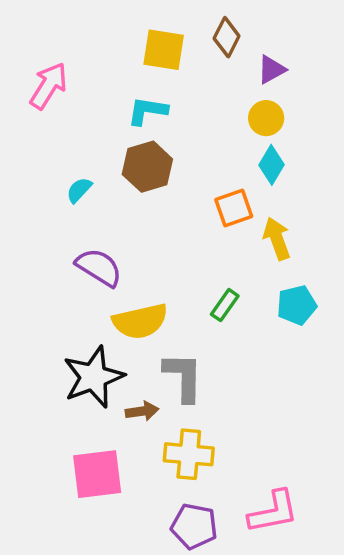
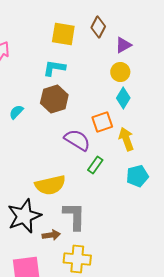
purple semicircle: (99, 267) -> (77, 140), moved
green rectangle: (225, 305) -> (95, 165), moved

